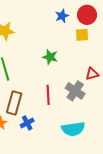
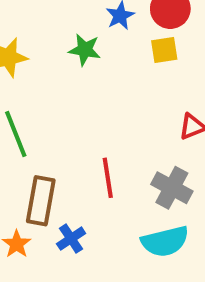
green star: (50, 57) -> (85, 50), moved
gray cross: (75, 91) -> (172, 188), moved

